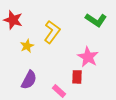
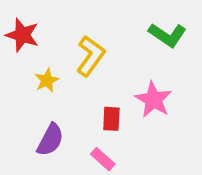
red rectangle: (77, 77) -> (111, 119), moved

